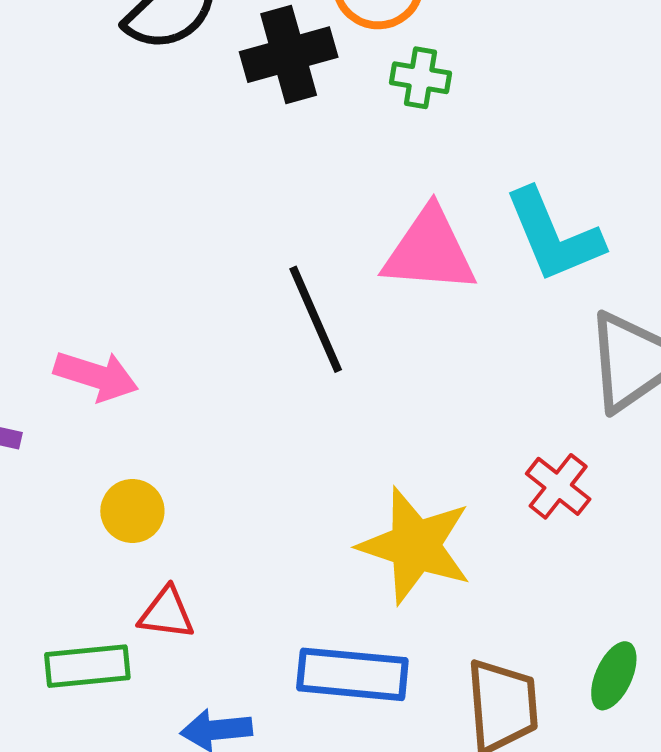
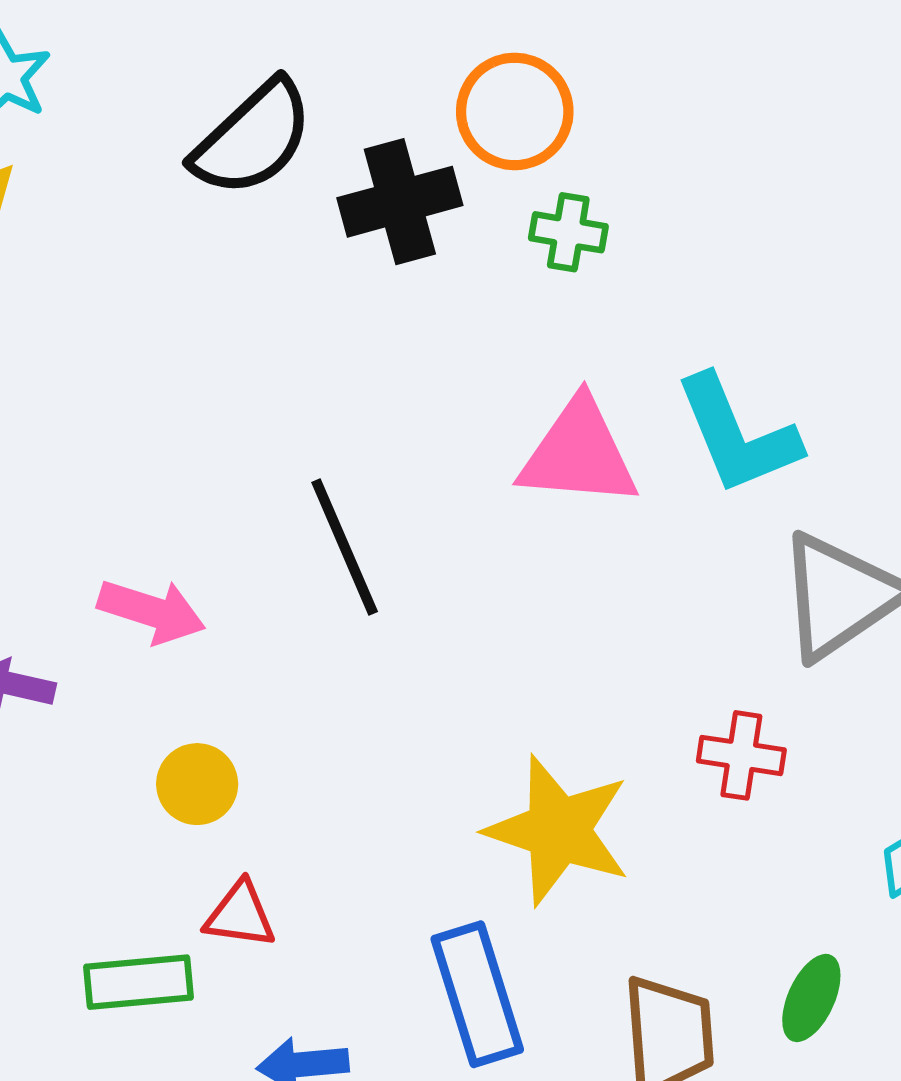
black line: (316, 319) -> (345, 547), moved
red cross: (558, 486) -> (741, 755), turned -30
blue rectangle: (352, 674) -> (477, 994), turned 67

